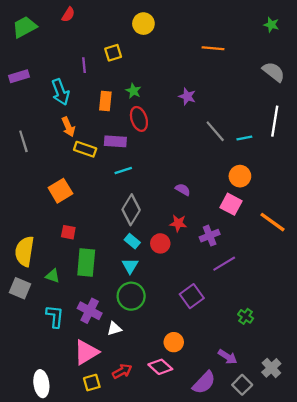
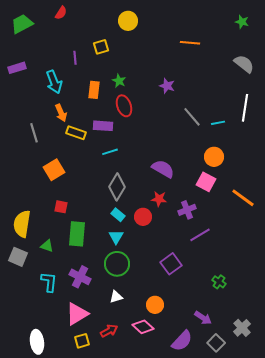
gray line: (23, 141) -> (34, 133), moved
purple semicircle: (183, 190) -> (163, 169), size x1.6
white triangle: (114, 329) -> (116, 297), moved

